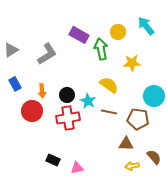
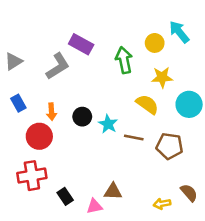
yellow circle: (118, 32) -> (155, 43), moved
purple rectangle: (79, 35) -> (81, 44), moved
yellow semicircle: (109, 85) -> (147, 104), moved
cyan circle: (154, 96) -> (189, 104), moved
red cross: (68, 118) -> (32, 176), moved
brown triangle: (126, 144) -> (113, 191), moved
black rectangle: (53, 160) -> (65, 196), turned 32

